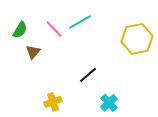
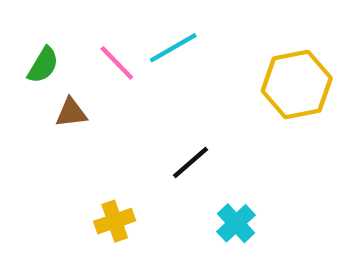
brown triangle: (33, 52) -> (71, 113), turned 42

